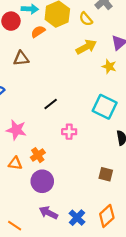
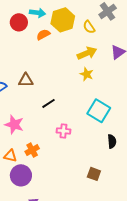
brown triangle: (21, 58) -> (26, 80), moved
yellow star: (109, 66) -> (87, 74), moved
purple circle: (42, 181) -> (21, 175), moved

